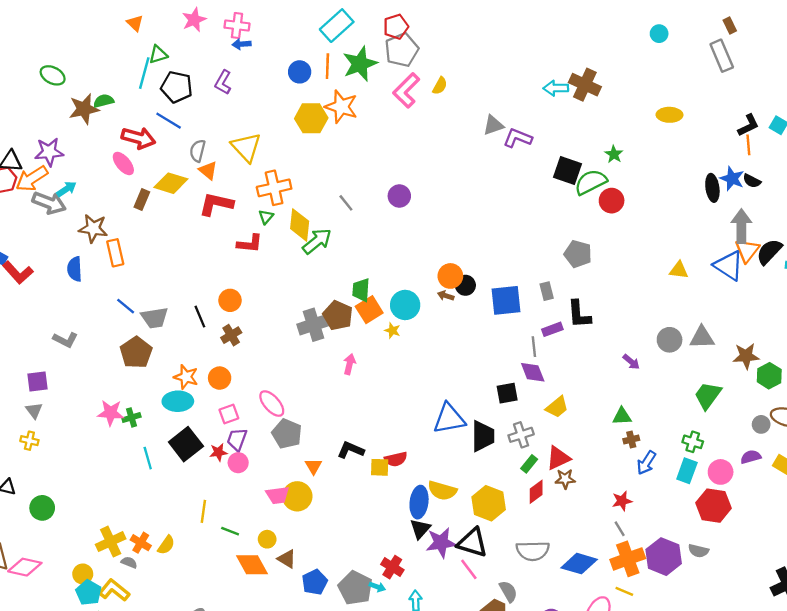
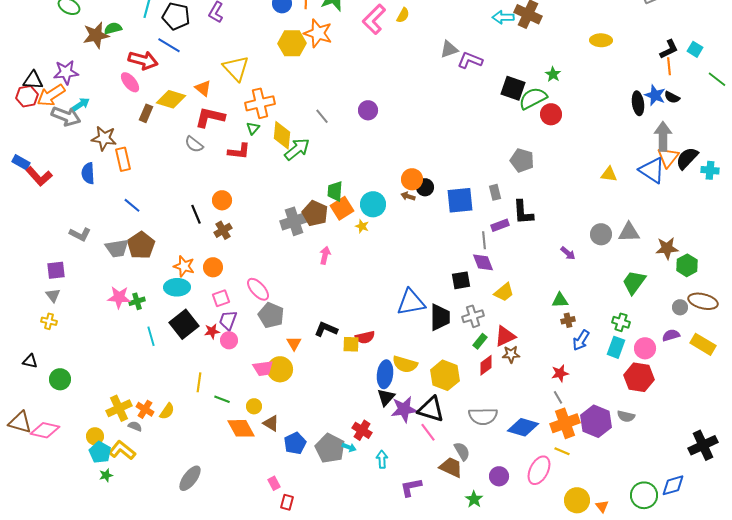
gray semicircle: (198, 151) -> (194, 144), moved, turned -66
gray trapezoid: (155, 318) -> (117, 248), moved

